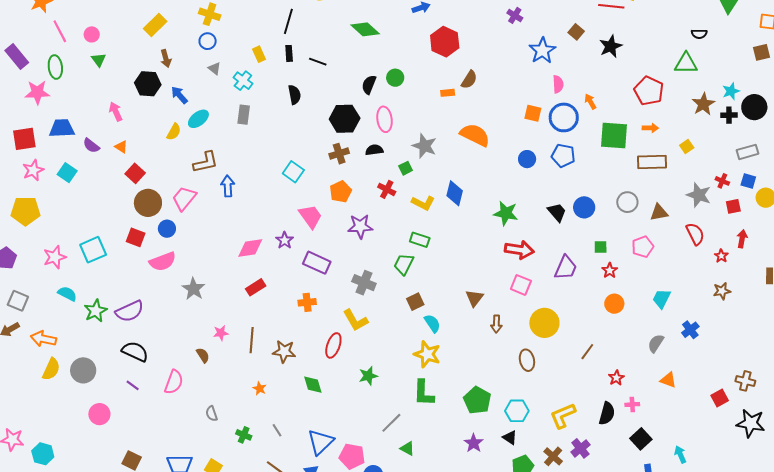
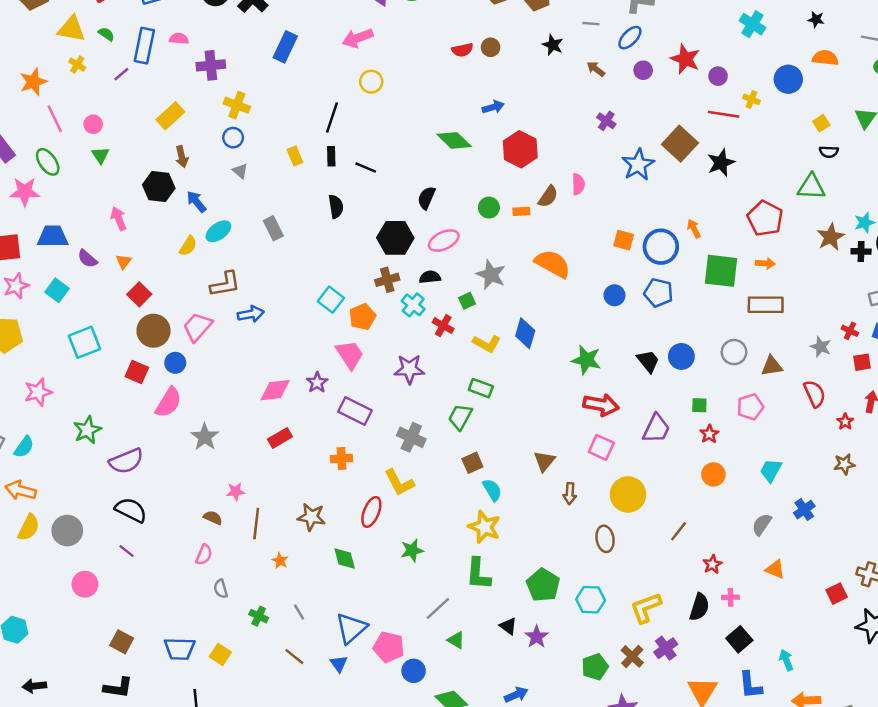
green diamond: (365, 29) -> (454, 140), moved
brown square: (576, 32) -> (680, 144), size x1.8
green ellipse: (55, 67) -> (48, 162), turned -30
green circle: (395, 78) -> (489, 208), moved
cyan cross: (243, 81) -> (413, 305), moved
pink semicircle: (558, 84) -> (578, 184), moved
gray rectangle: (244, 115) -> (273, 228), turned -36
pink ellipse: (385, 119) -> (444, 241), turned 70
yellow square: (687, 146) -> (821, 123), moved
orange triangle: (121, 147) -> (124, 262), turned 32
blue arrow: (228, 186) -> (251, 314), turned 80
orange pentagon: (341, 192) -> (362, 317), moved
gray star: (699, 195) -> (821, 347), size x0.7
cyan square: (93, 250) -> (84, 342), moved
pink semicircle: (163, 262) -> (168, 402), turned -40
cyan semicircle: (67, 294) -> (24, 447), moved, turned 96
green star: (96, 311) -> (87, 430), moved
brown line: (252, 340) -> (256, 524), moved
brown semicircle: (203, 355) -> (213, 518), turned -35
pink semicircle: (174, 382) -> (204, 555), moved, size x0.7
black triangle: (510, 438) -> (508, 626), moved

